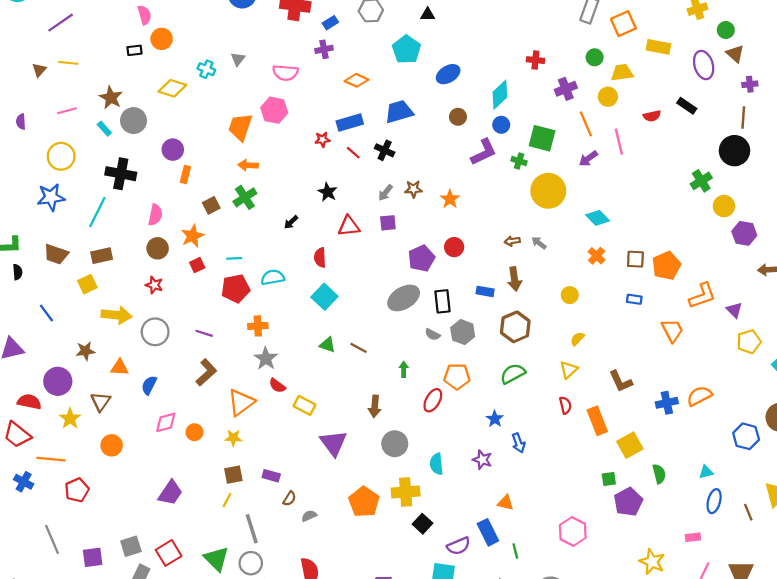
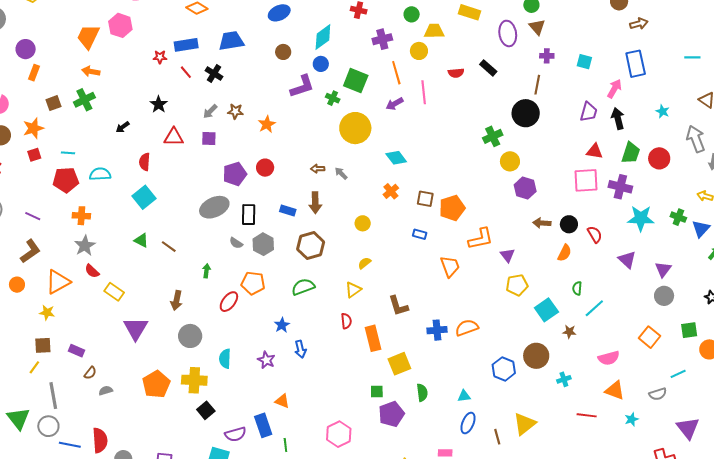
orange circle: (194, 432) -> (17, 285), moved

